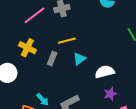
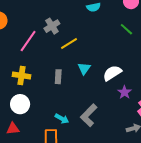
yellow line: (67, 41) -> (69, 44), moved
yellow cross: (27, 48) -> (21, 76), moved

